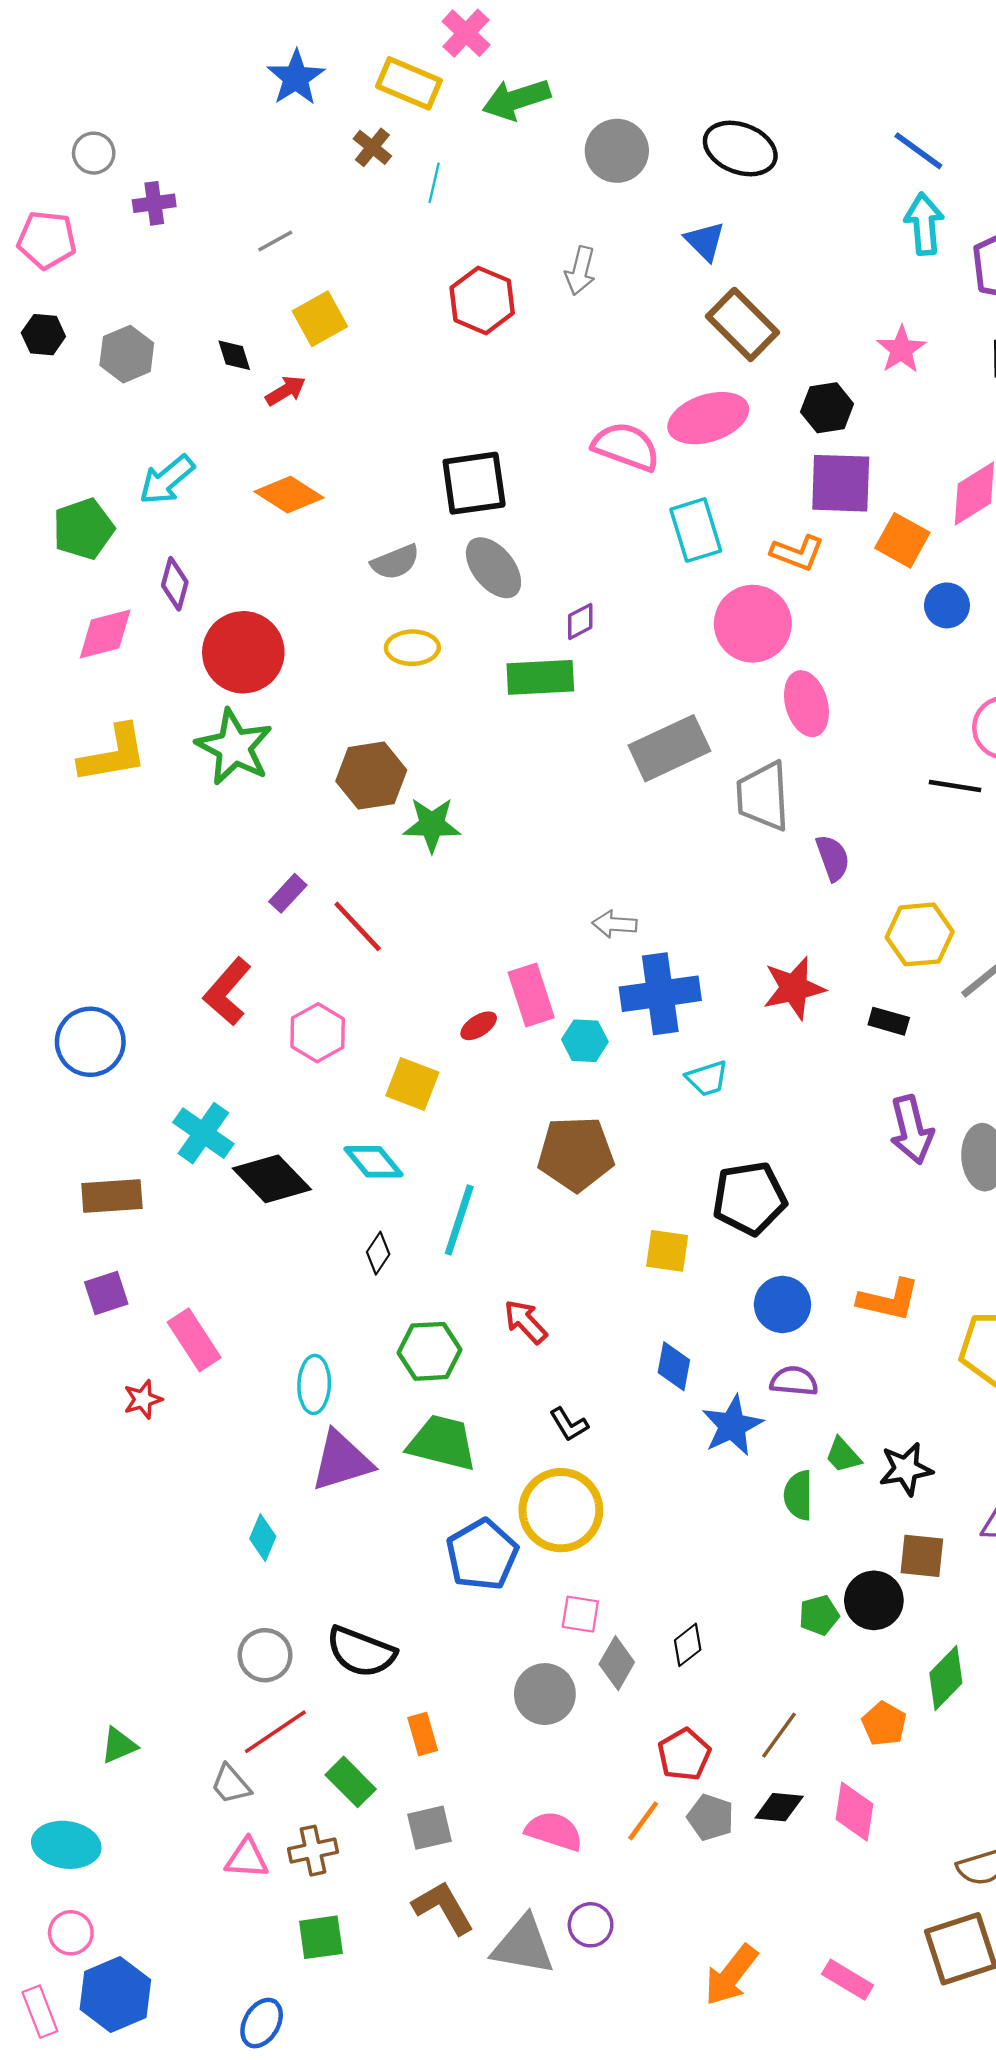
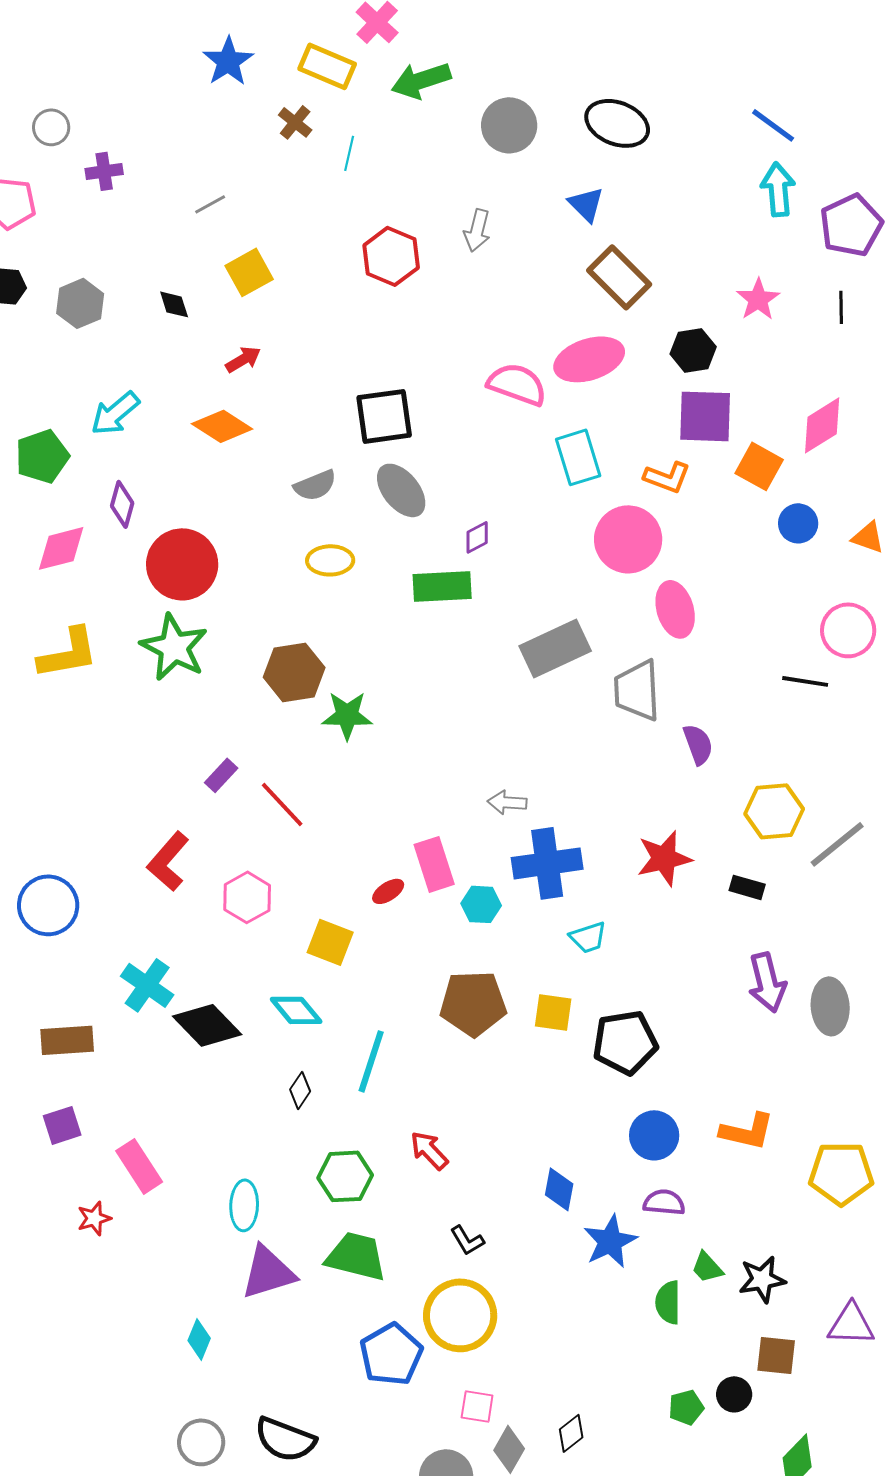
red arrow: (286, 391) -> (243, 359), moved
yellow square: (667, 1251) -> (553, 1012), moved
black circle: (874, 1600) -> (734, 1394), size x0.7

